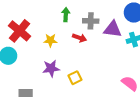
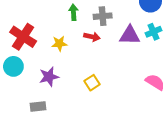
purple triangle: (113, 29) -> (130, 35), moved
purple star: (51, 68) -> (49, 77), moved

